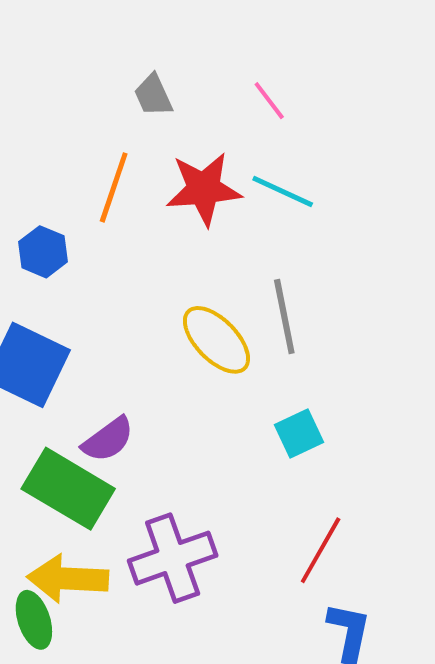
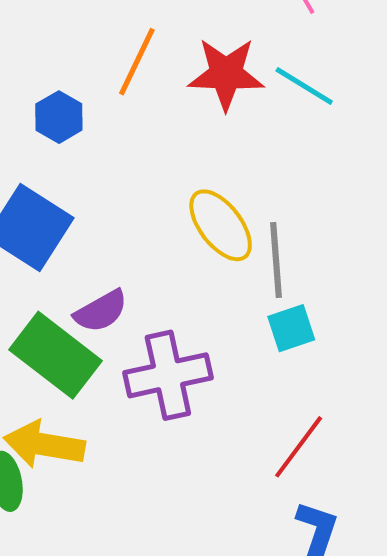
gray line: (284, 317) -> (276, 260), moved
purple cross: (173, 558) -> (168, 375), moved

